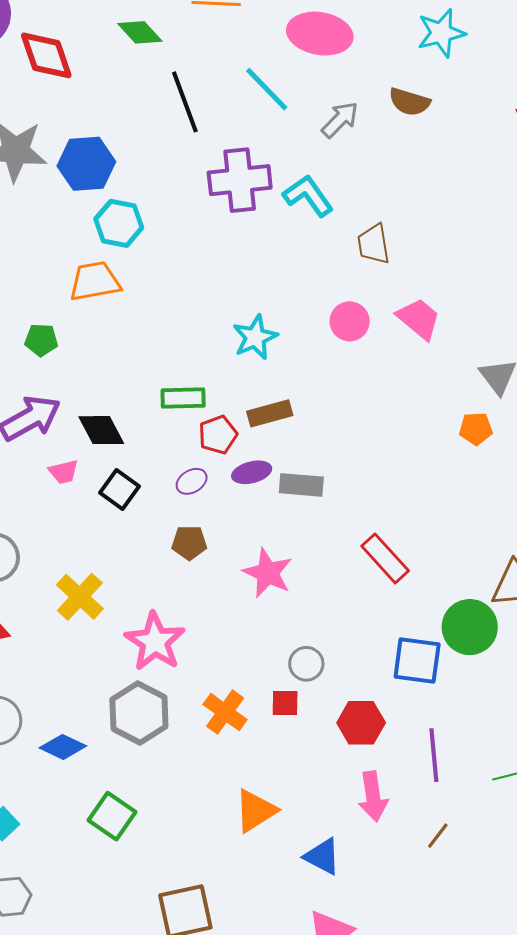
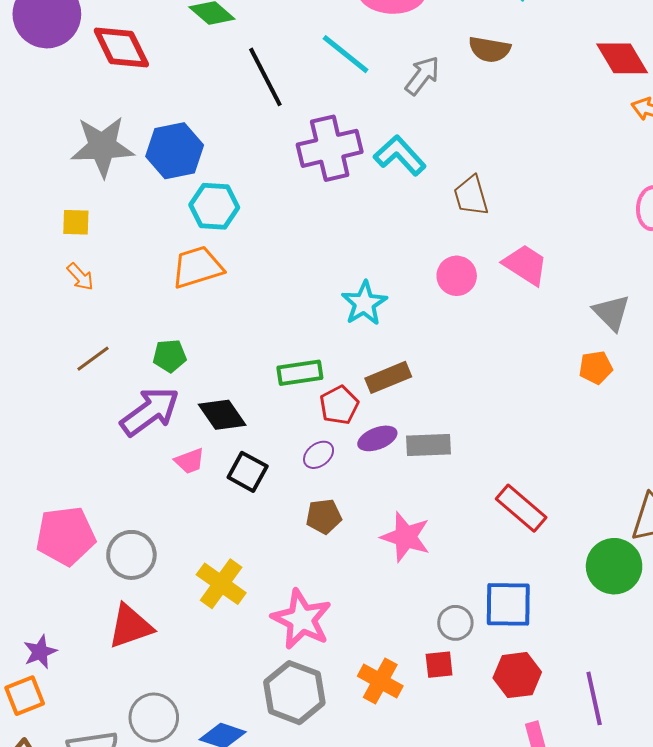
green pentagon: (41, 340) -> (170, 356), moved
blue square: (417, 660) -> (508, 604), moved

